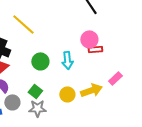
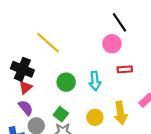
pink circle: (89, 39) -> (112, 44), moved
yellow arrow: (91, 90) -> (121, 113), turned 100

